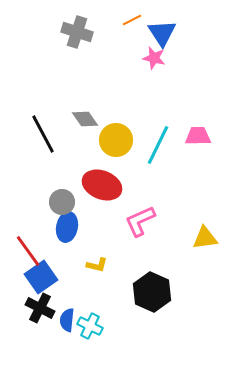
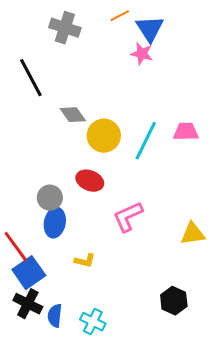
black line: (43, 134) -> (31, 78), moved
red ellipse: (102, 185) -> (90, 181), size x0.7
black hexagon: (152, 292) -> (174, 301), moved, size x0.7
cyan cross: (90, 326) -> (93, 322), moved

